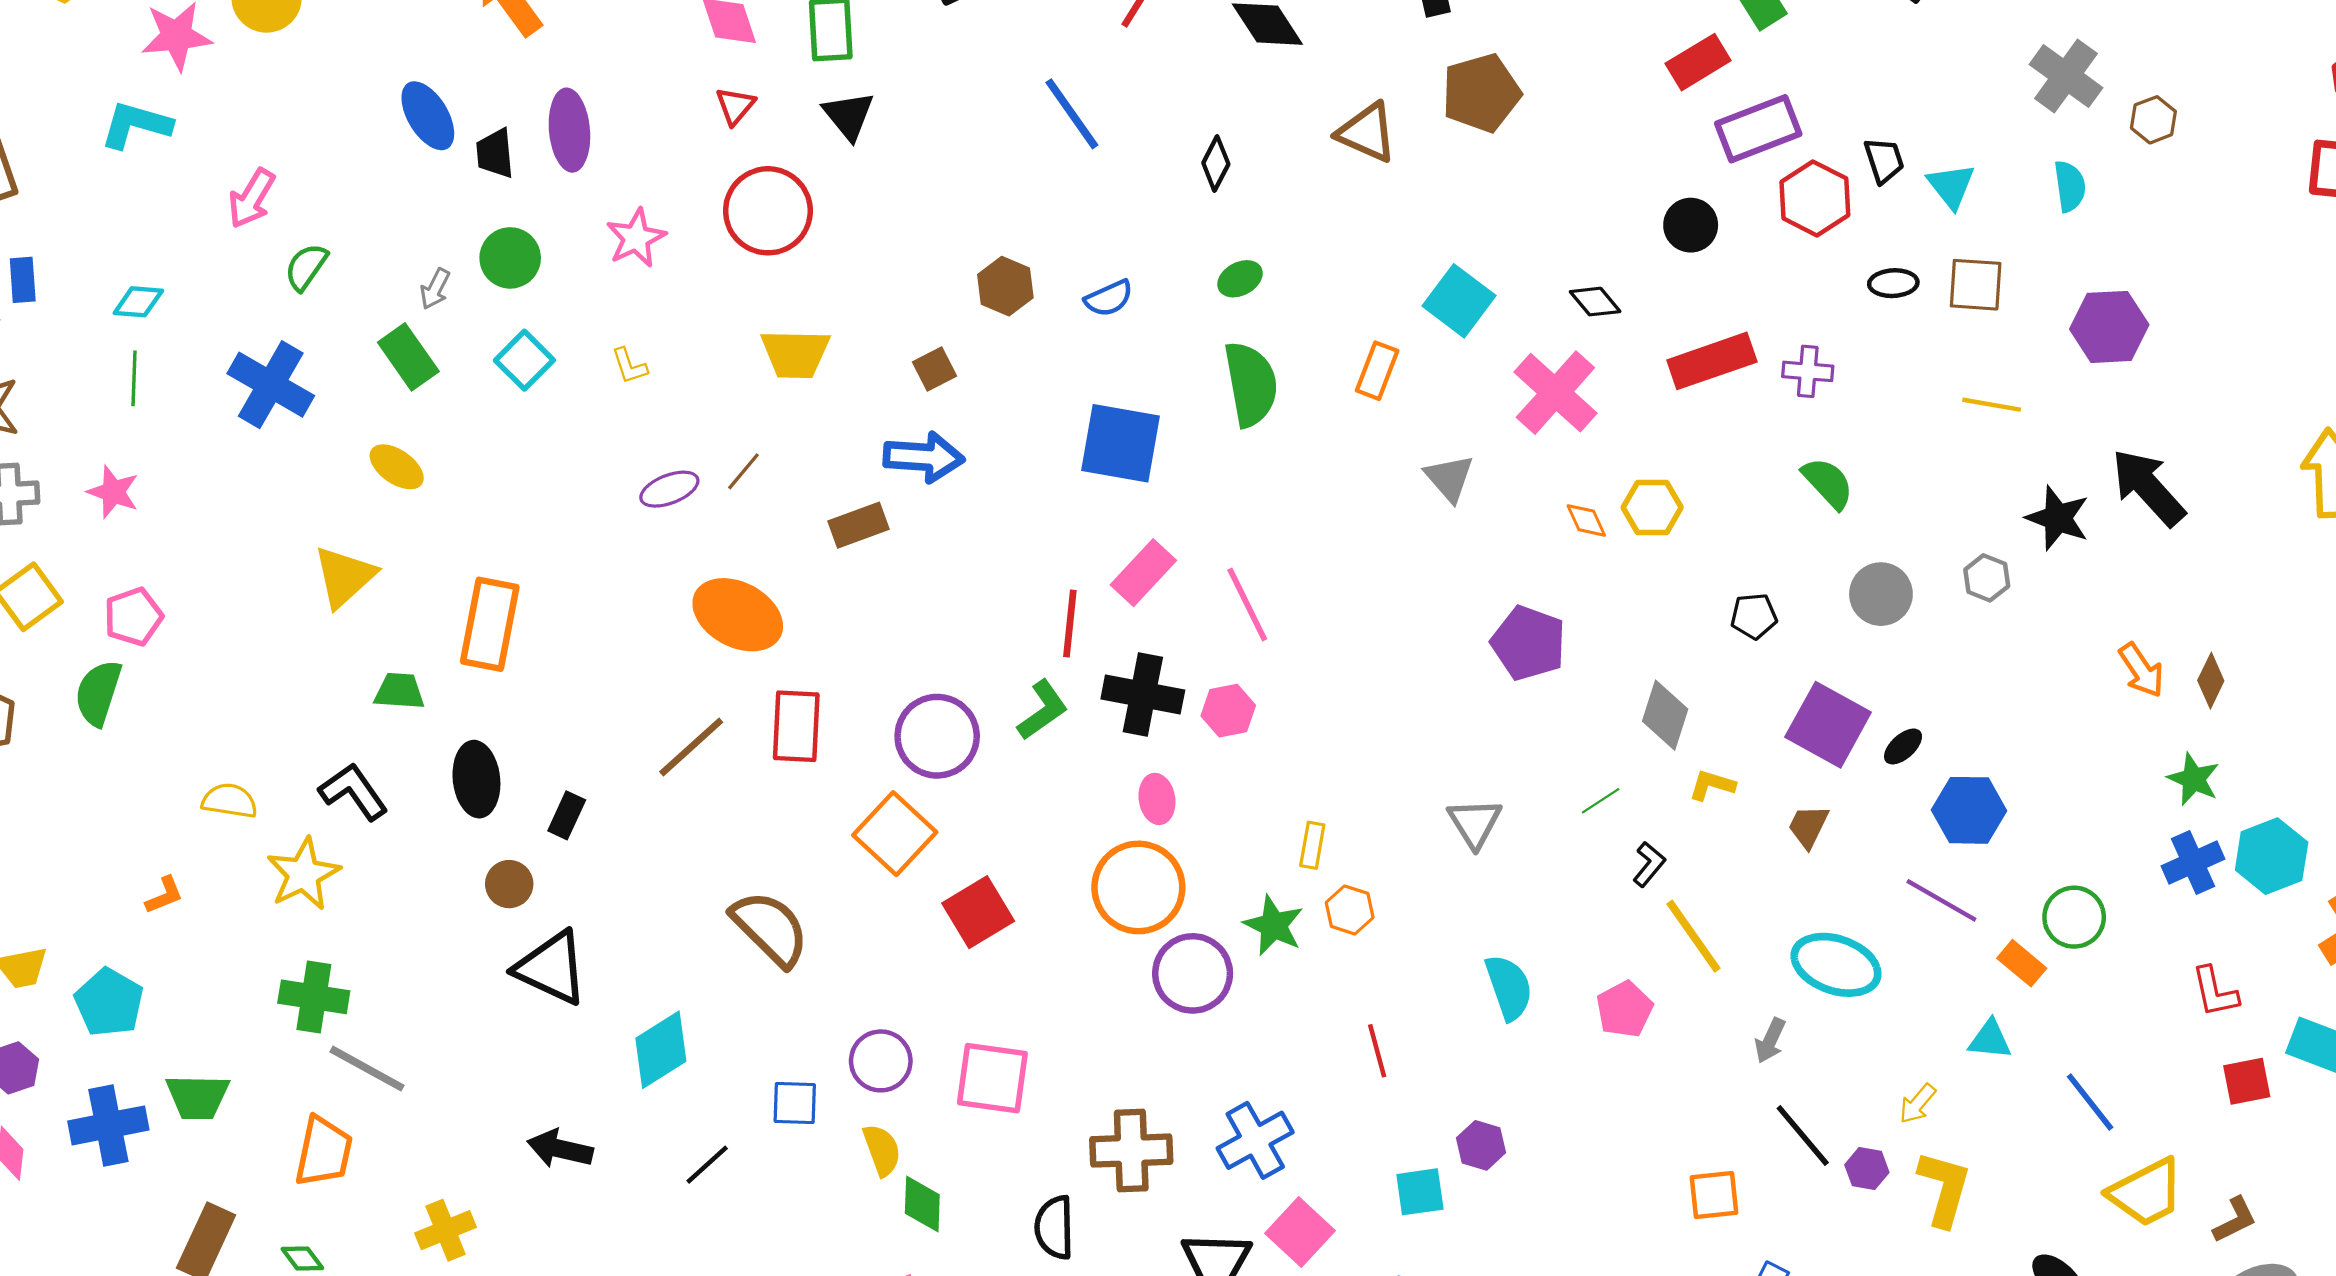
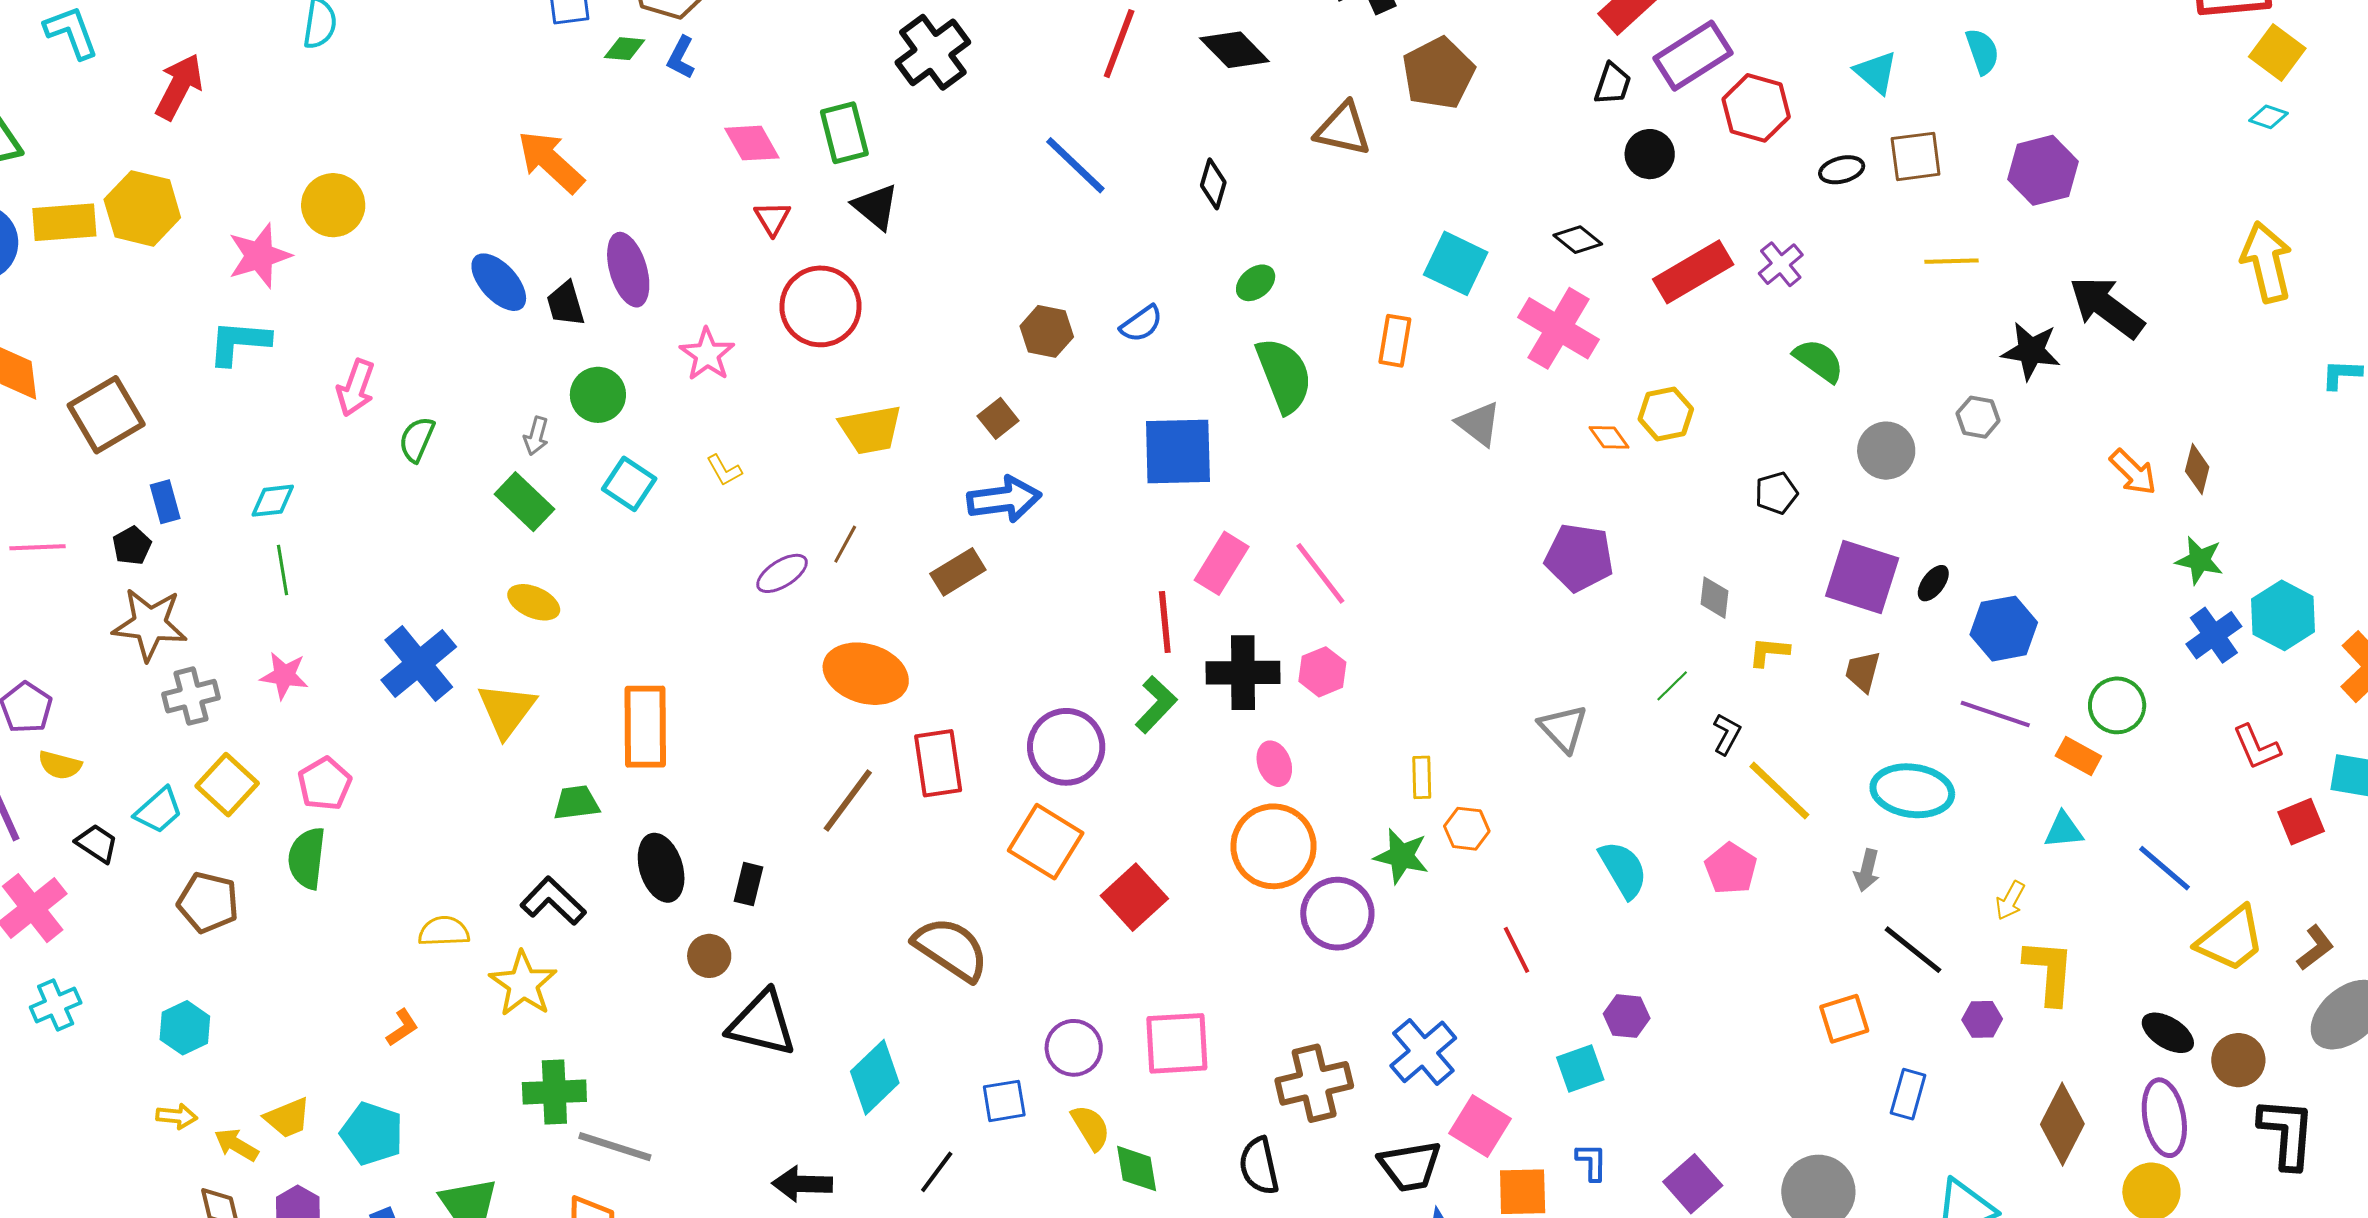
black trapezoid: (1884, 160) -> (1613, 84), moved, turned 48
purple cross: (1808, 371) -> (1781, 264), turned -33
blue cross: (271, 385) -> (419, 663), moved, turned 32
gray diamond: (1665, 715) -> (1715, 598), size x0.7
purple hexagon: (1867, 1169) -> (1982, 1019), moved

